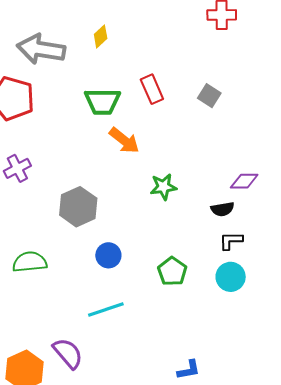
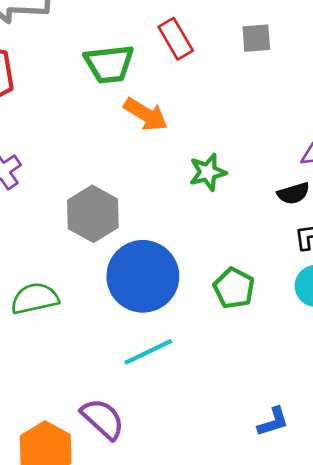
gray square: (209, 96) -> (256, 38), turned -30
blue circle: (108, 255) -> (143, 276), size x2.0

